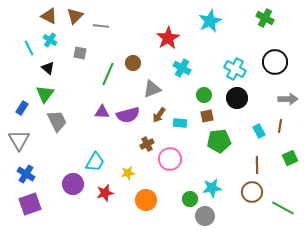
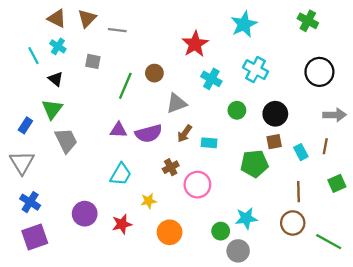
cyan cross: (235, 69) -> (256, 70), moved
brown square: (207, 116) -> (274, 142), moved
cyan trapezoid: (95, 162) -> (121, 174), moved

